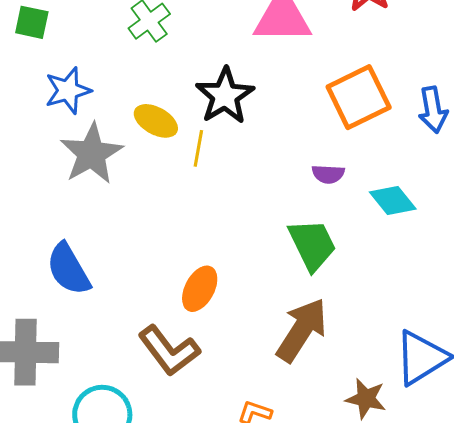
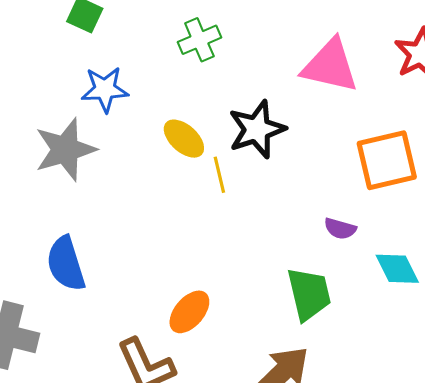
yellow line: (198, 148) -> (219, 175), turned -36
gray star: (91, 154) -> (65, 150), moved

